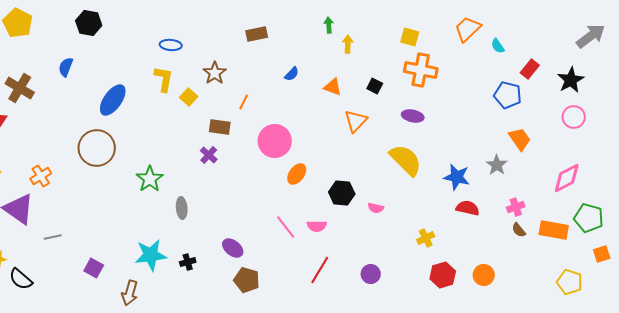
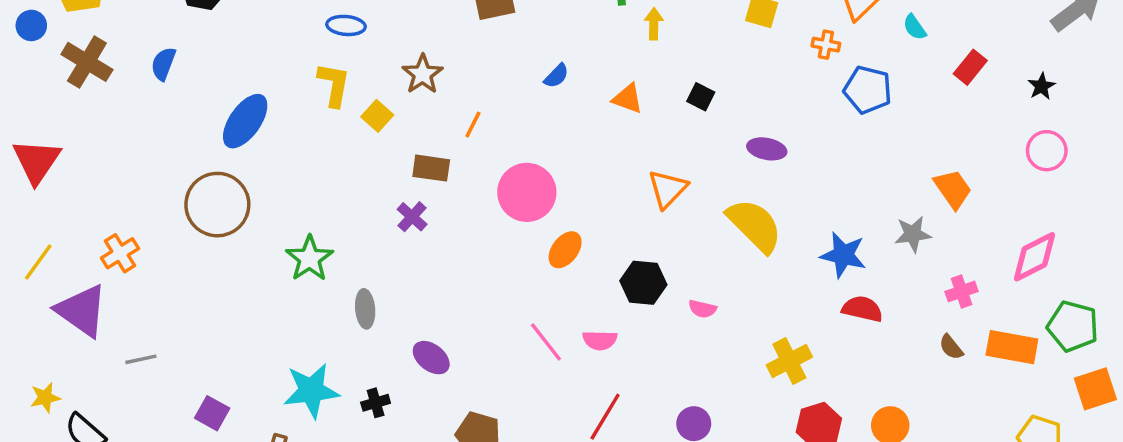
orange cross: (421, 70) -> (826, 45), moved, size x0.5
black star: (571, 80) -> (1041, 86), size x0.6
brown cross: (20, 88) -> (87, 62), moved
blue pentagon: (508, 95) -> (868, 90), moved
orange triangle: (356, 121) -> (668, 189), moved
gray star: (497, 165) -> (913, 234), turned 30
pink cross: (516, 207) -> (962, 291), moved
yellow cross: (426, 238) -> (789, 361), size x1.4
purple ellipse: (233, 248) -> (431, 358), moved
orange square: (602, 254) -> (1095, 389), size x1.4

